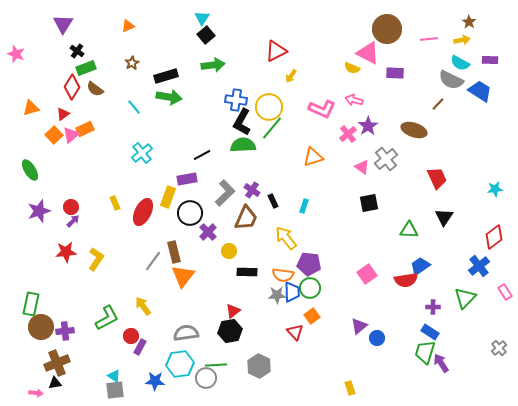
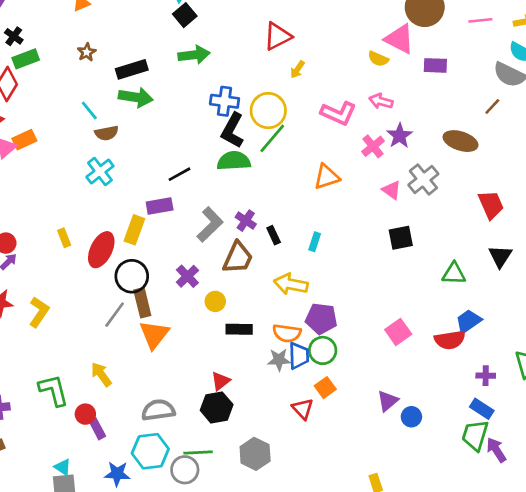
brown semicircle: (95, 89) -> (107, 133), moved, turned -48
black circle: (190, 213) -> (132, 276), moved
yellow arrow: (286, 238) -> (291, 284), turned -40
green L-shape: (107, 318) -> (54, 390), turned -76
purple rectangle: (140, 347) -> (97, 429), turned -56

